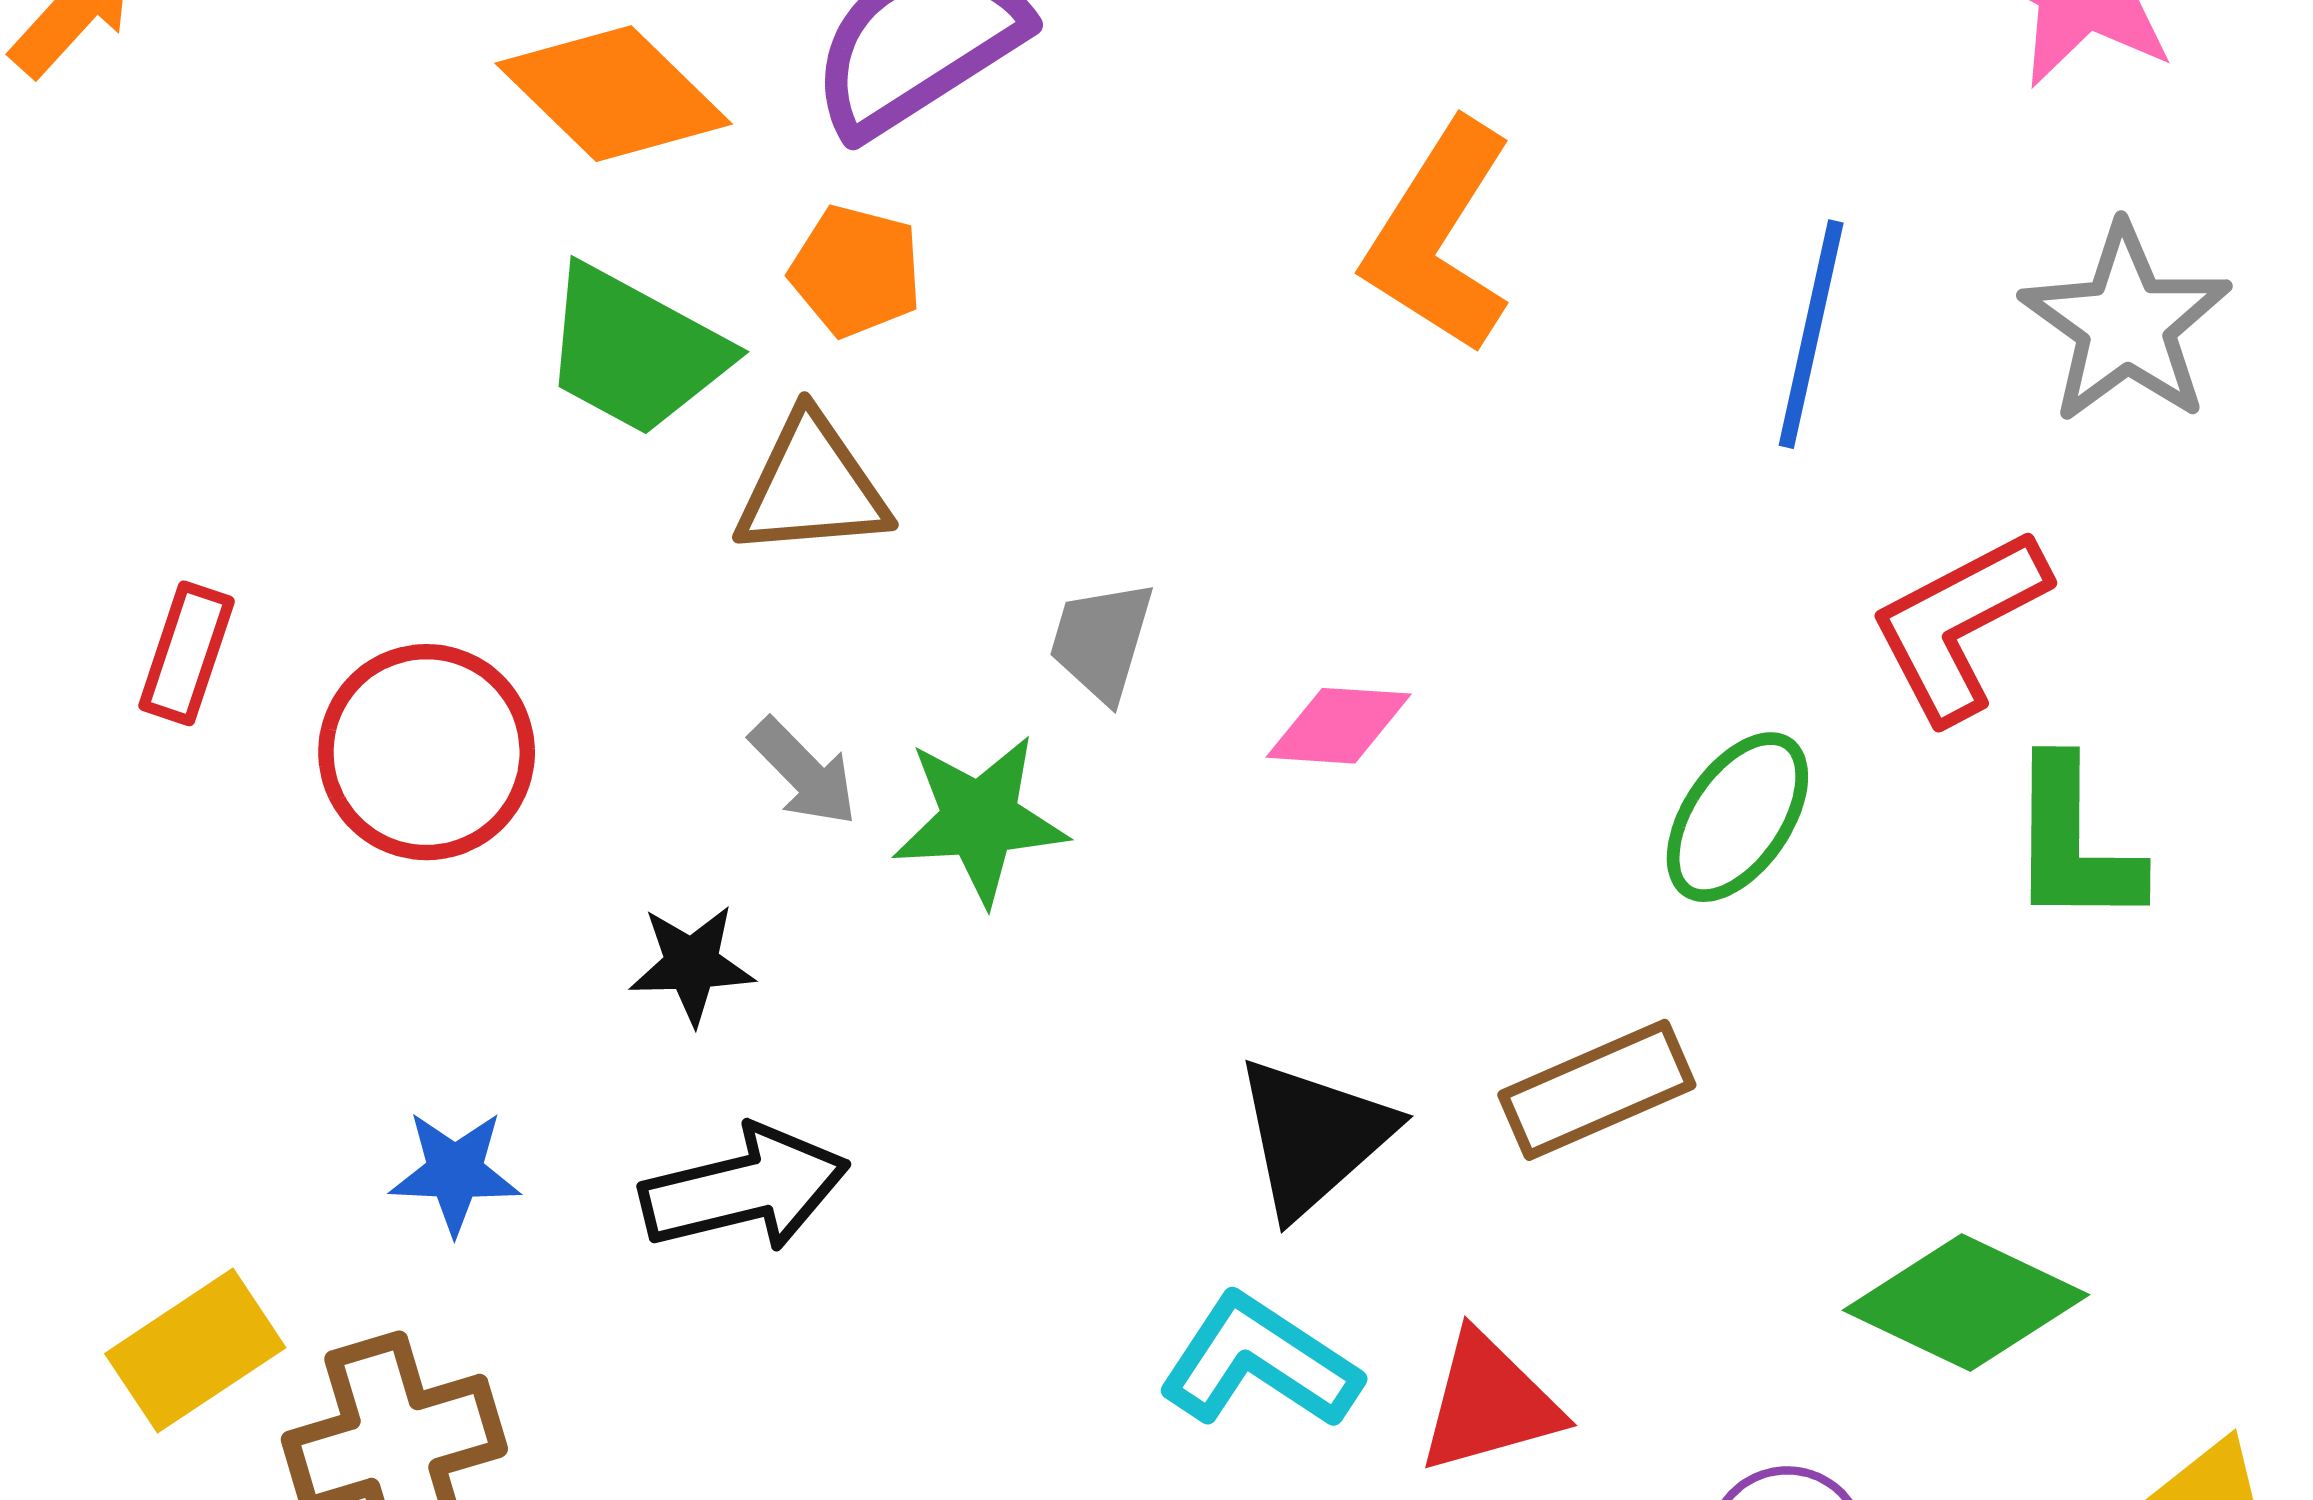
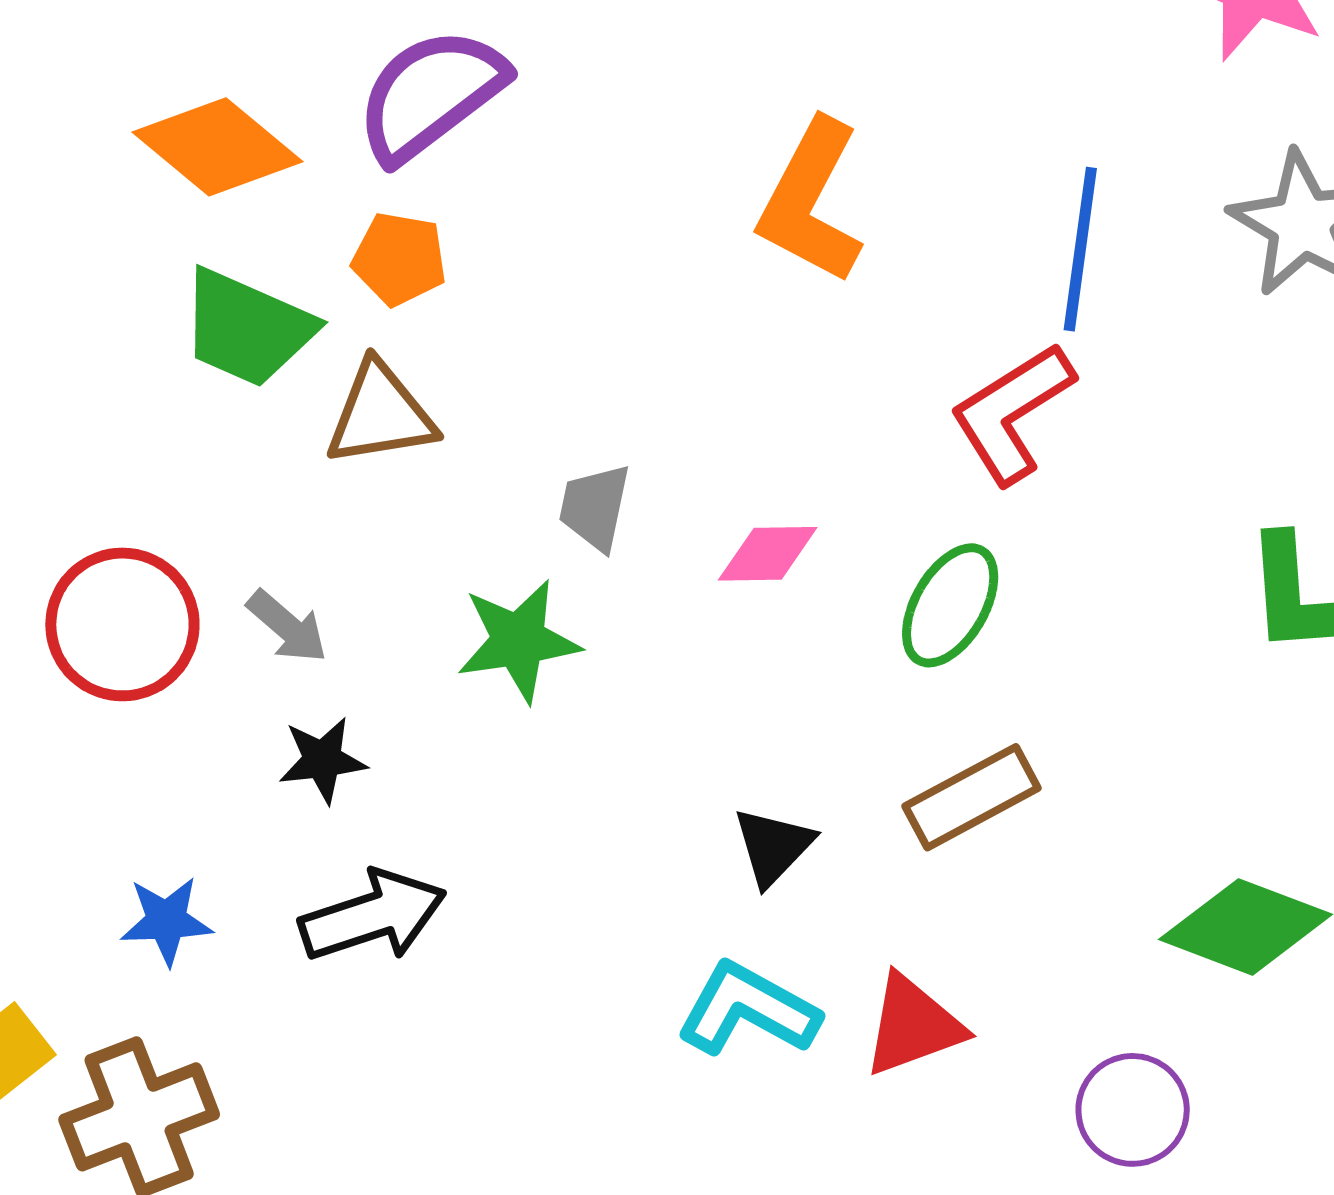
red L-shape: (1959, 625) -> (1012, 413), moved
gray arrow: (804, 772) -> (287, 627), moved
green ellipse: (1737, 817) -> (950, 605), moved
black triangle: (1313, 1136) -> (773, 846), size x0.7

